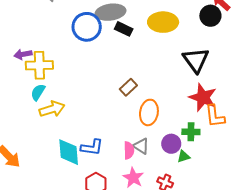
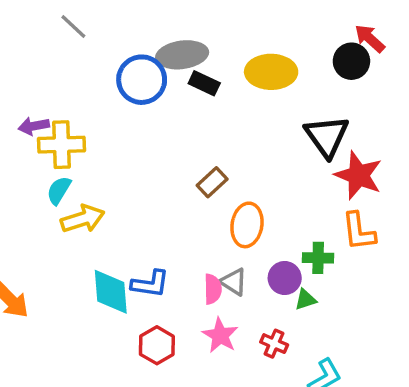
red star: (203, 97) -> (358, 175), moved

